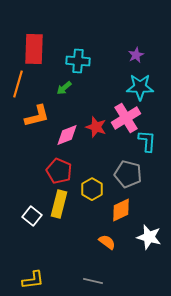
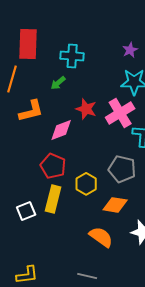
red star: (96, 127) -> (86, 109), moved
orange diamond: (121, 210) -> (115, 205), turned 35
white square: (32, 216) -> (26, 211), turned 30
orange semicircle: (107, 242) -> (101, 237), size x1.4

